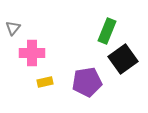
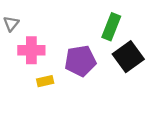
purple pentagon: (87, 82) -> (80, 61), moved

